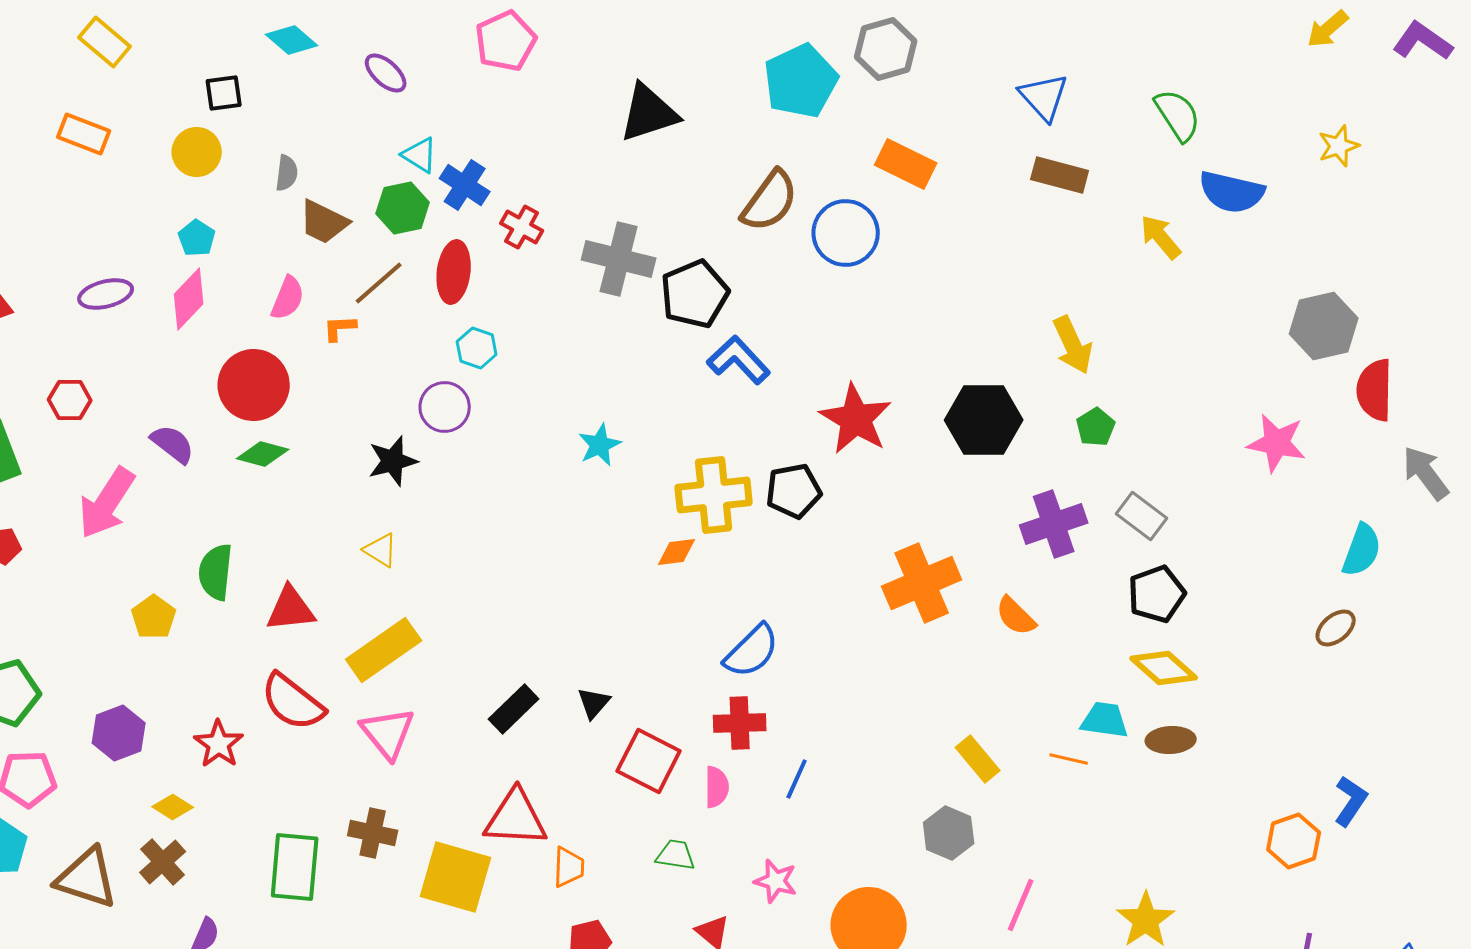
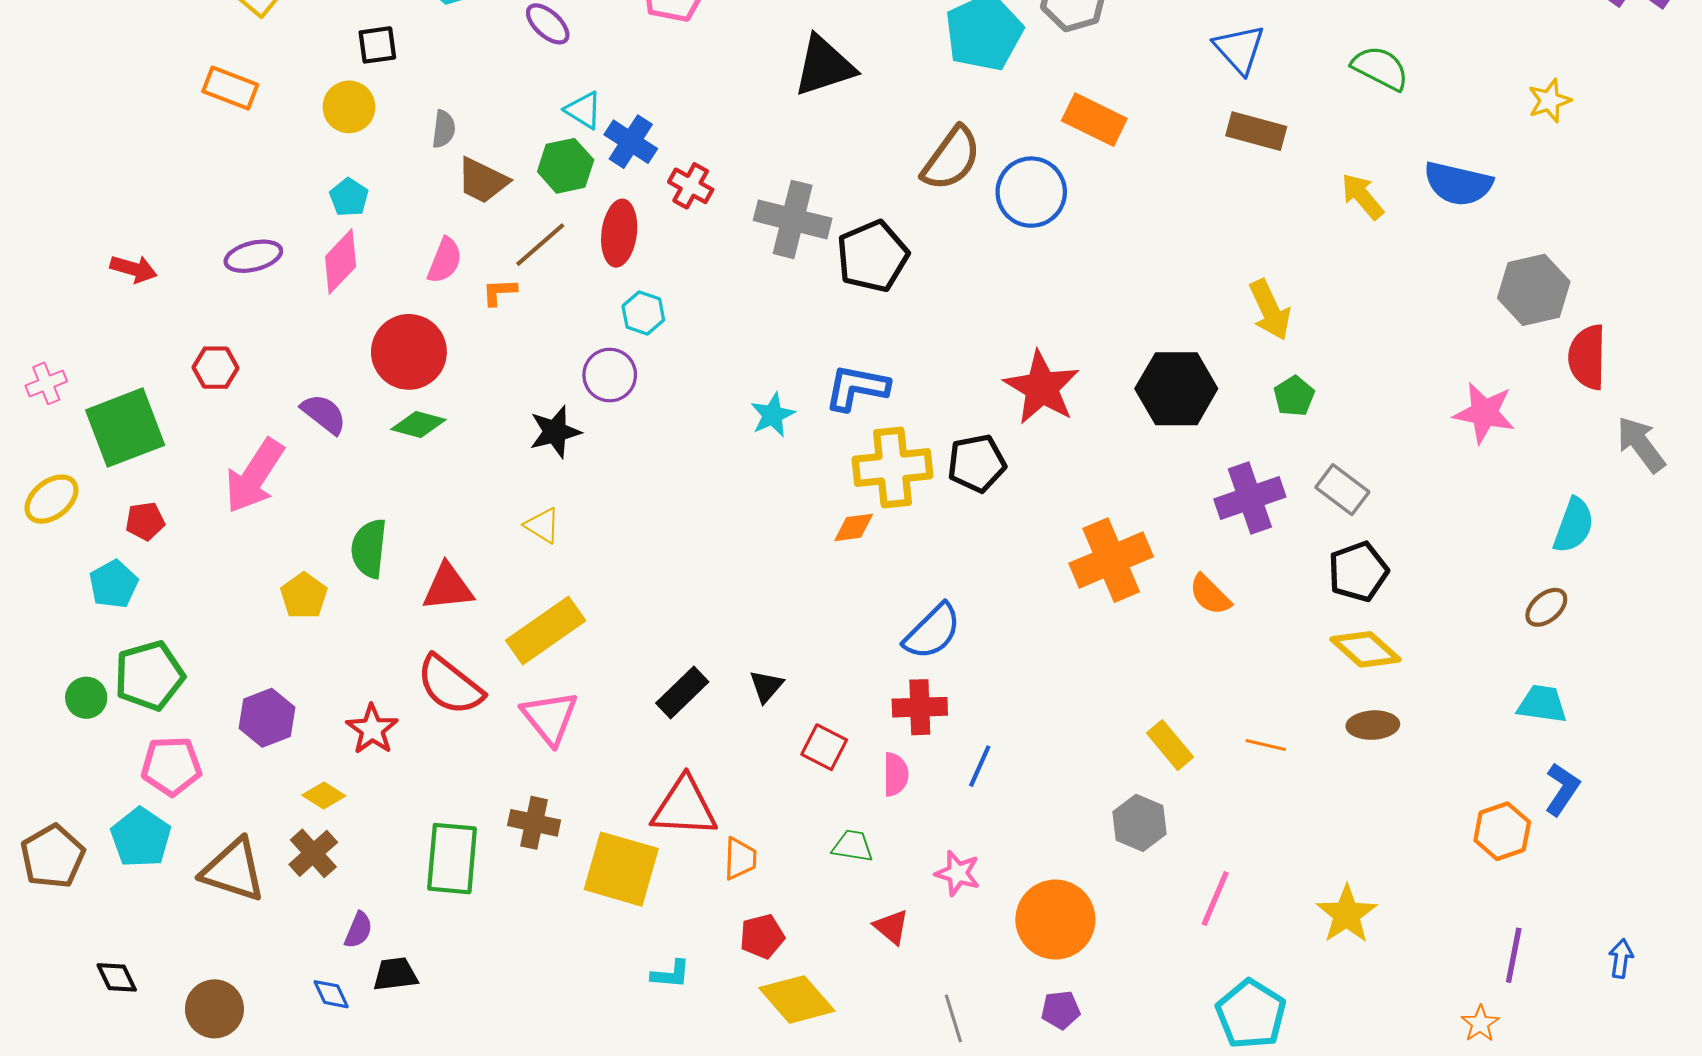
green semicircle: (1178, 115) -> (1380, 68), turned -30
blue semicircle: (1232, 192) -> (1458, 184), moved
blue L-shape: (739, 360) -> (857, 388), moved, turned -36
cyan trapezoid: (1105, 720) -> (1542, 704), moved
red square: (649, 761) -> (824, 747), size x0.7

